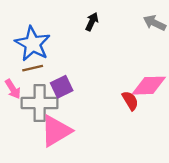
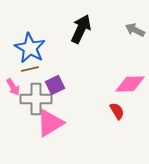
black arrow: (92, 22) -> (81, 29), size x1.8
red semicircle: (130, 101) -> (117, 111), moved

